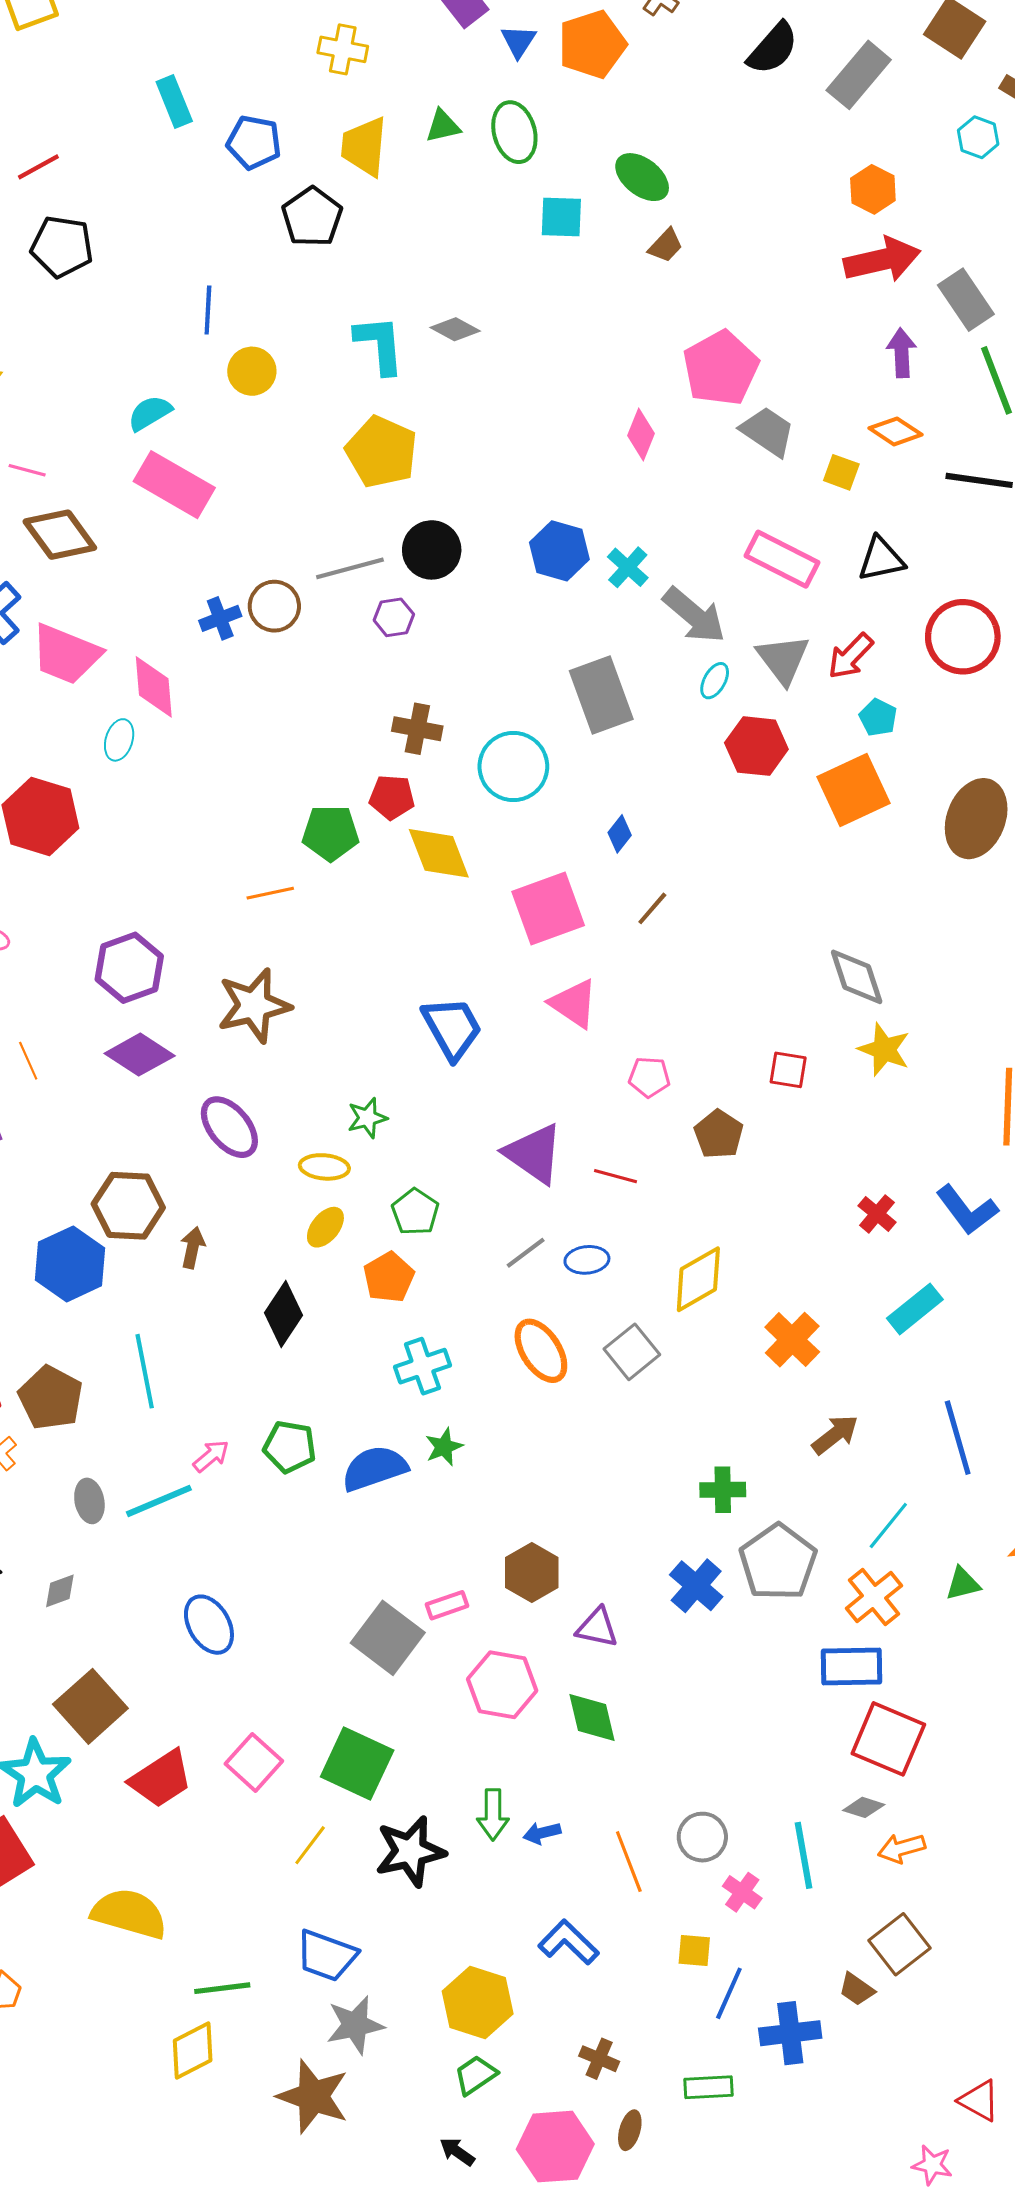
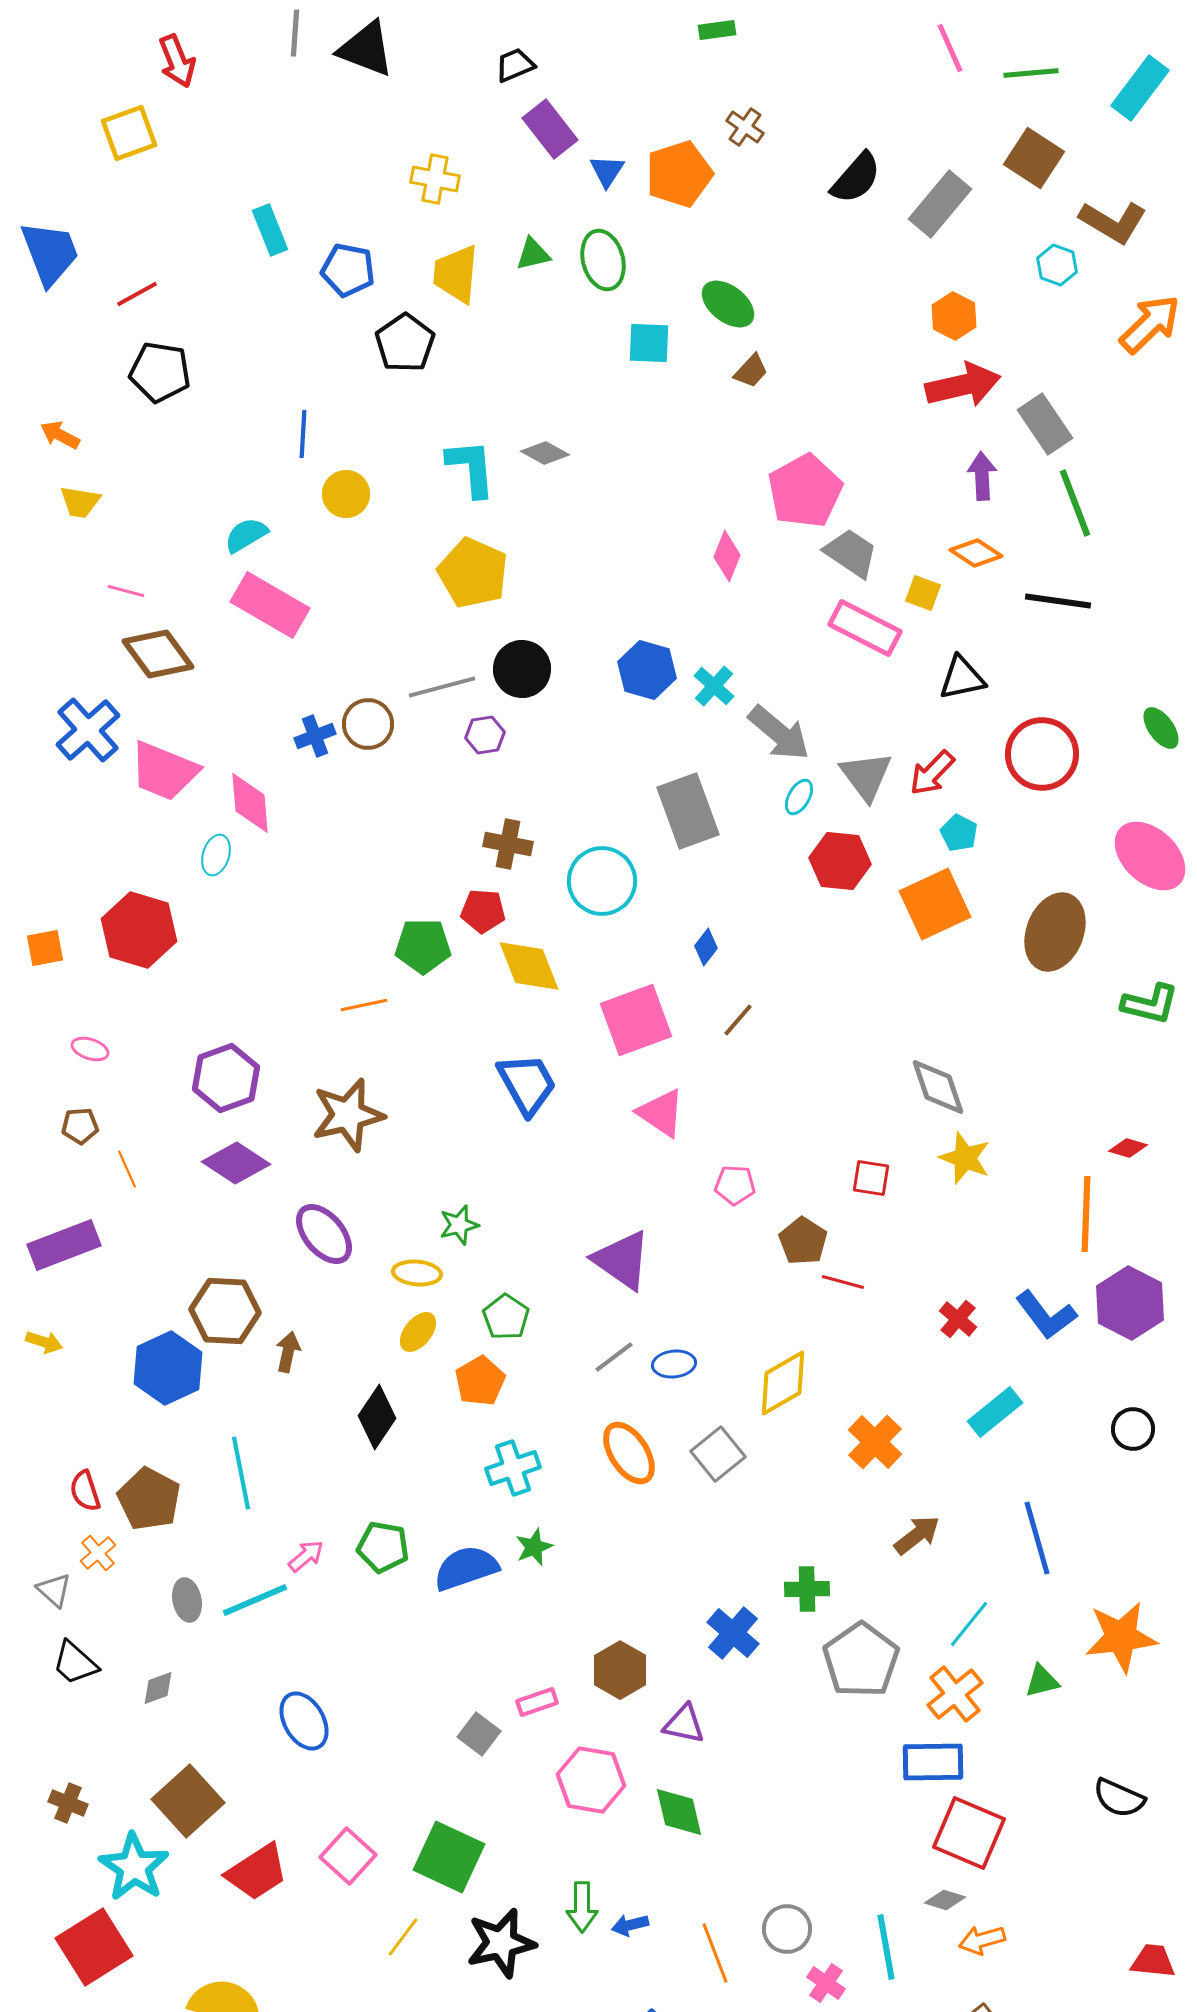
pink rectangle: (782, 559) -> (865, 628), moved
blue trapezoid: (452, 1028) -> (527, 1084), moved
red line: (616, 1176) -> (843, 1282), moved
blue cross: (696, 1586) -> (733, 1633), moved
gray square: (388, 1638) -> (479, 1734), size x0.6

